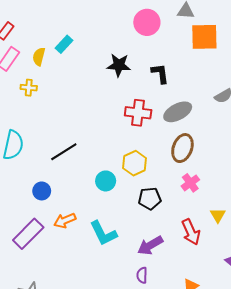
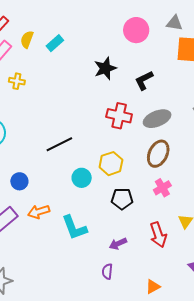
yellow semicircle: (39, 57) -> (27, 39), moved
black star: (119, 65) -> (105, 68), turned -30
black L-shape: (160, 74) -> (144, 80), turned -115
black line: (64, 152) -> (59, 144), moved
purple arrow: (150, 245) -> (118, 244), size x0.7

